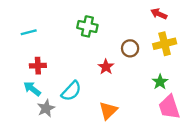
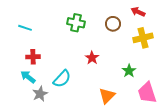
cyan line: (29, 32) -> (25, 28), turned 32
brown circle: (130, 48) -> (113, 24), moved
green star: (160, 82) -> (129, 71), moved
orange triangle: (108, 111) -> (107, 96), moved

